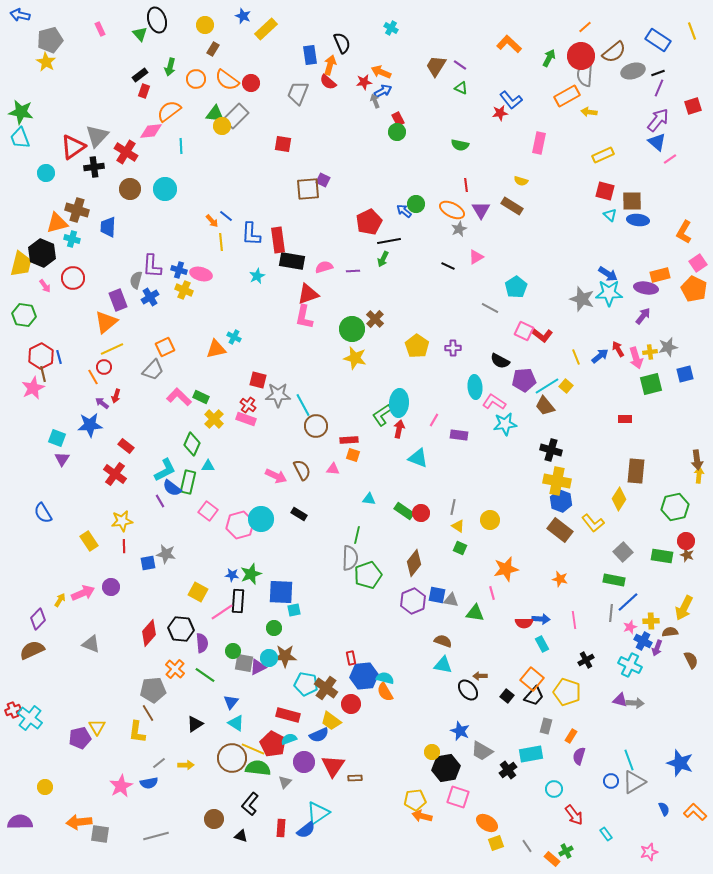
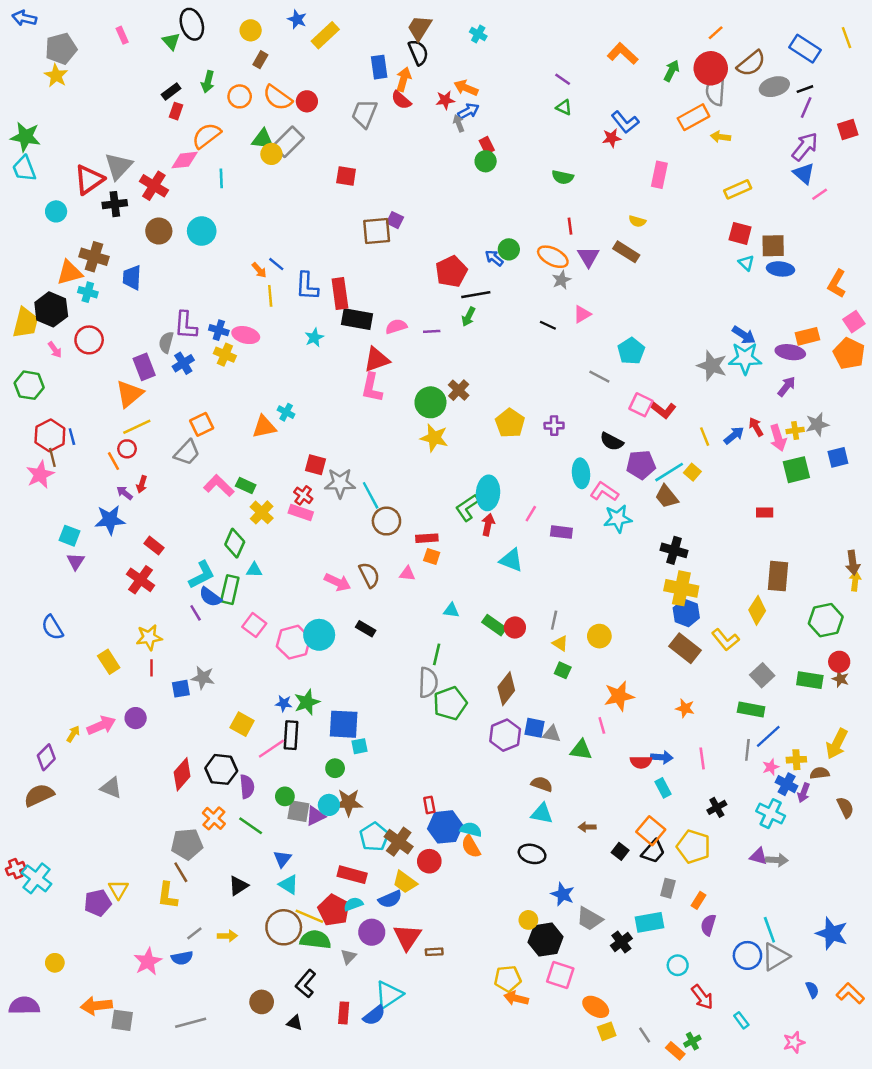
brown trapezoid: (436, 66) -> (419, 28), moved
cyan pentagon: (306, 684) -> (374, 837), turned 30
black ellipse: (468, 690) -> (532, 854), moved, turned -35
blue circle: (611, 781) -> (747, 955), size x1.5

